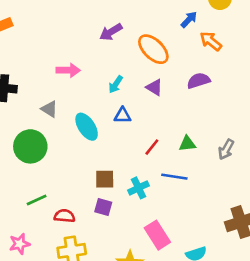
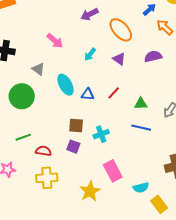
pink arrow: (68, 70) -> (55, 41), turned 36
blue triangle: (123, 115) -> (88, 94), moved
red line: (152, 147) -> (114, 93), moved
blue line: (174, 177) -> (141, 128), moved

